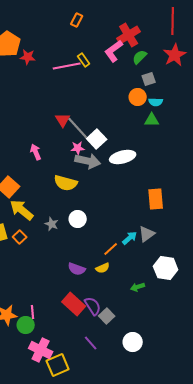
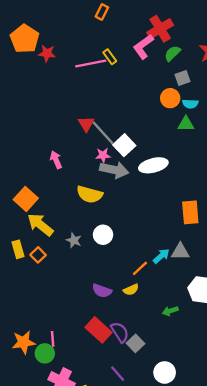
gray triangle: (147, 234) -> (180, 252), turned 36

